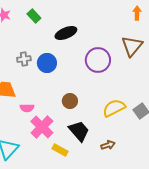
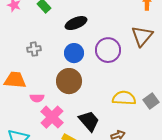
blue circle: (47, 63) -> (74, 53), moved
brown circle: (70, 101) -> (69, 81), moved, size x1.6
yellow semicircle: (114, 108) -> (124, 98), turned 30

